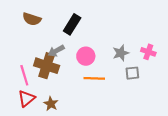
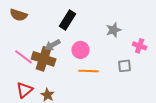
brown semicircle: (32, 19) -> (19, 15), moved
gray star: (121, 53) -> (114, 30), moved
pink line: (24, 75) -> (24, 57), moved, turned -36

